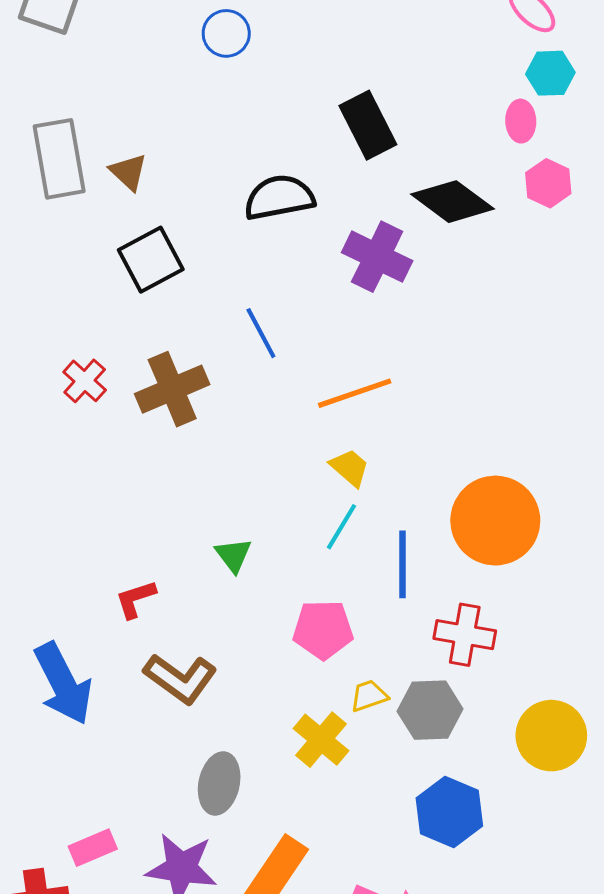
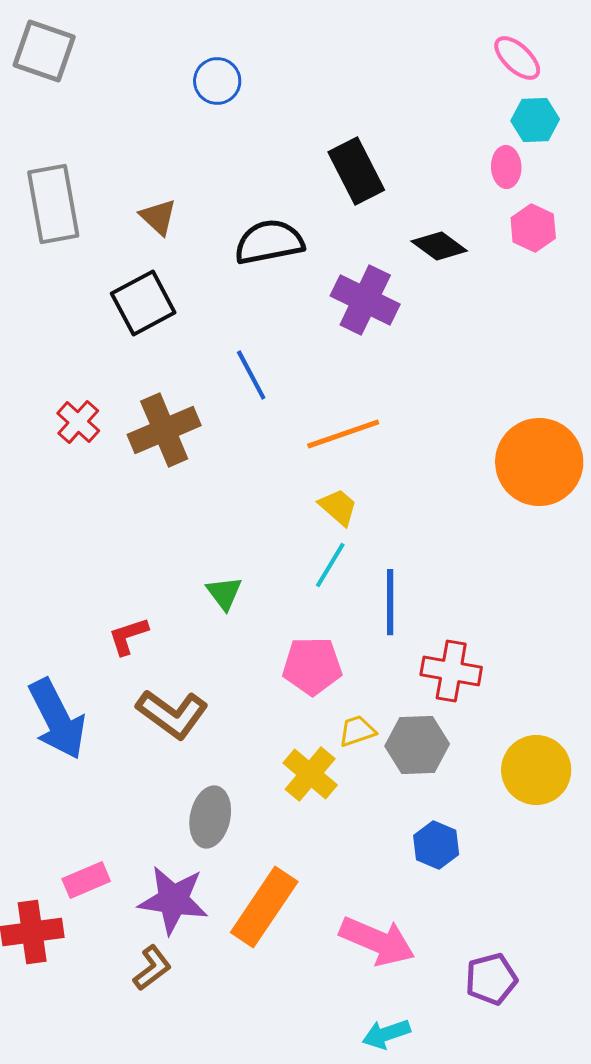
brown triangle: (128, 172) -> (158, 217), moved
black diamond: (452, 202) -> (439, 246), size x0.7
orange circle: (495, 521) -> (539, 462), moved
blue hexagon: (449, 812) -> (436, 845), size x0.7

